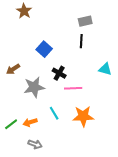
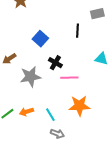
gray rectangle: (85, 21) -> (97, 14), moved
cyan line: (54, 113) -> (50, 115), moved
gray arrow: (35, 144) -> (57, 134), moved

